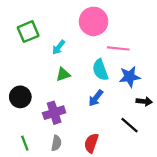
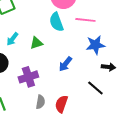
cyan arrow: (59, 47) -> (12, 39), moved
cyan semicircle: (100, 70) -> (56, 22), moved
gray semicircle: (56, 143) -> (40, 102), moved

